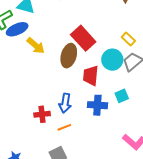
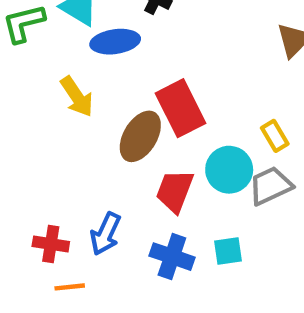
blue ellipse: (17, 29) -> (115, 42), moved
orange line: (64, 127) -> (70, 287), moved

